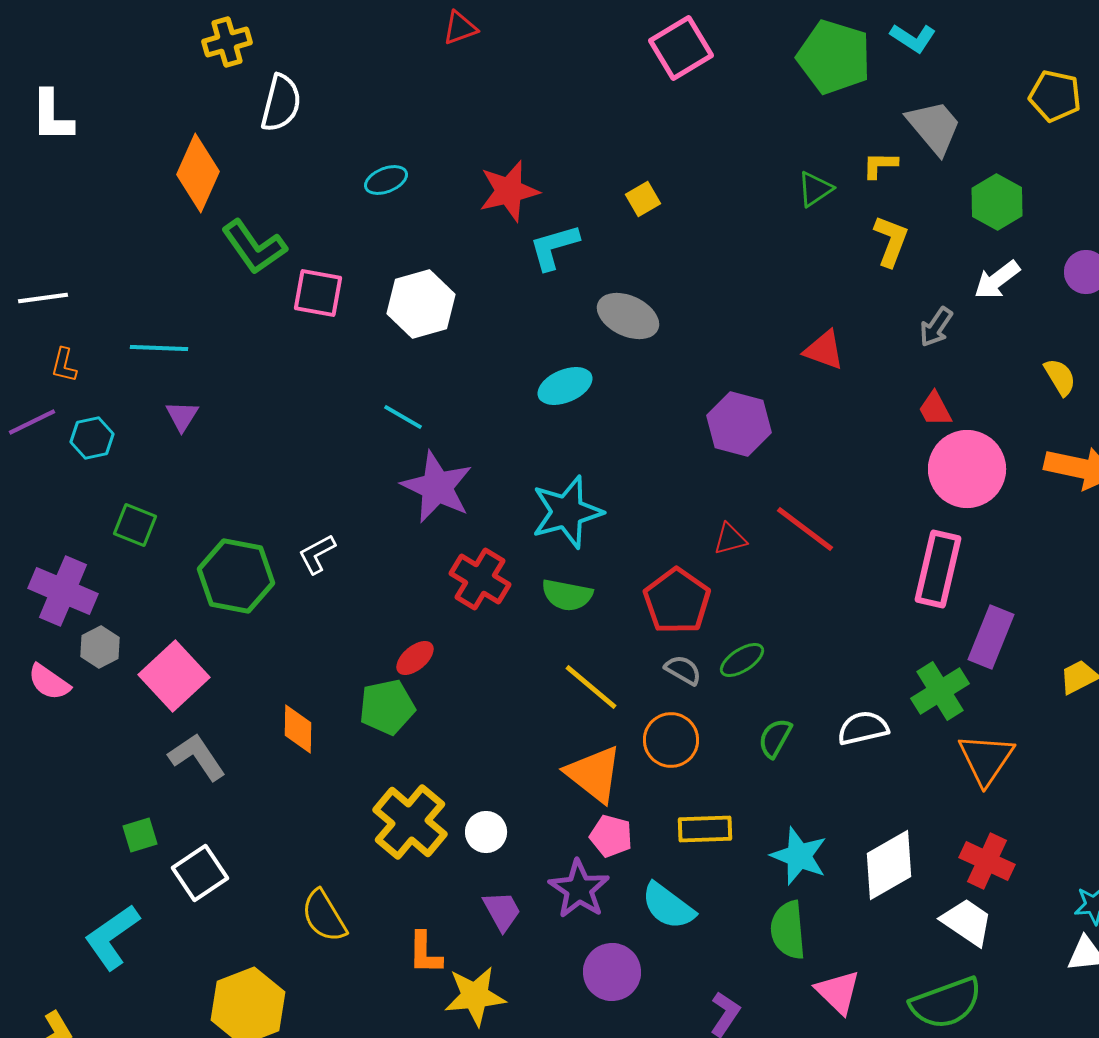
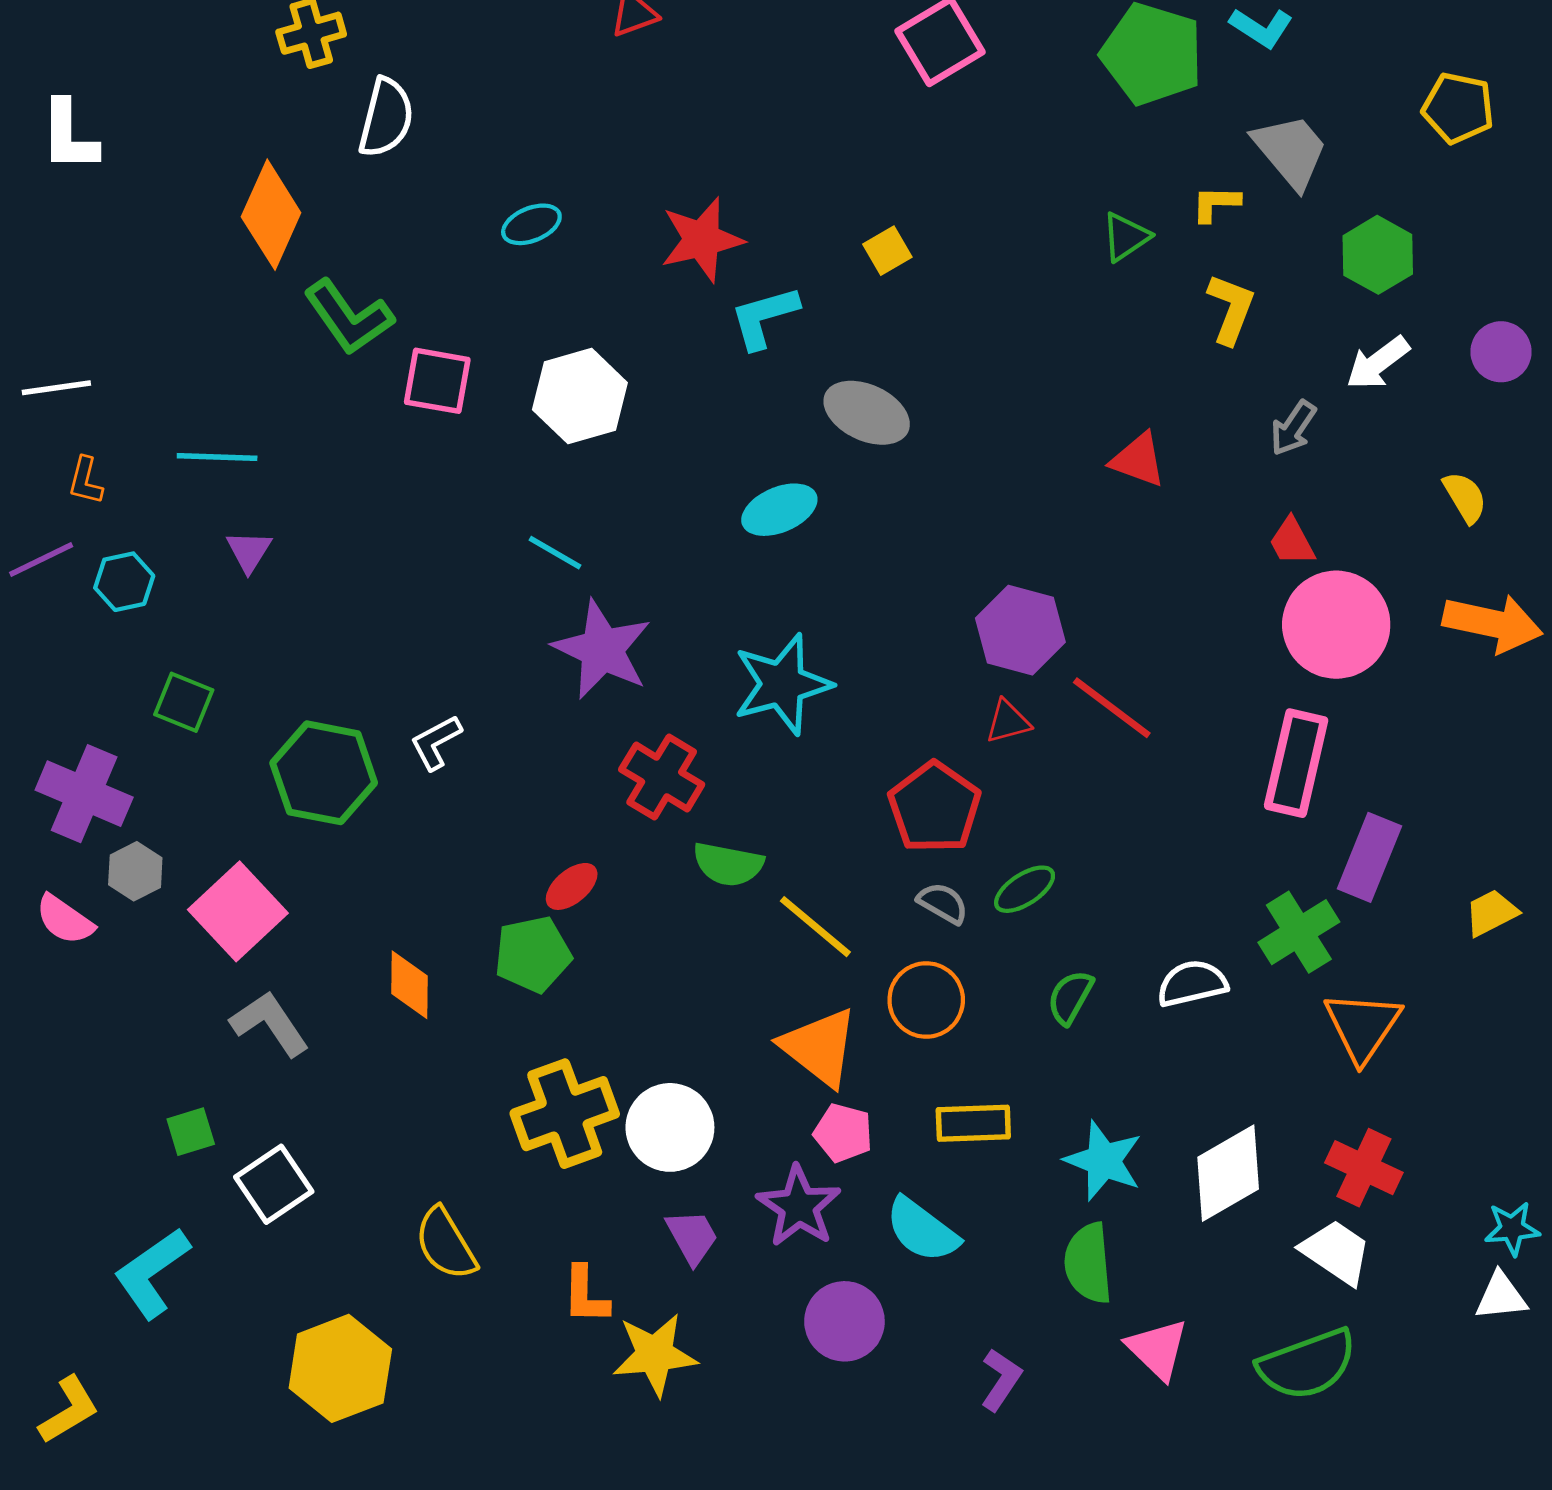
purple hexagon: (739, 424) -> (1020, 630), moved
green semicircle: (567, 595) -> (728, 864), moved
yellow cross: (410, 822) -> (565, 1114), turned 30
white circle: (486, 832) -> (670, 1127), size x1.5

